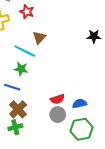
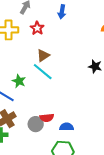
cyan line: (25, 51) -> (43, 72), moved
gray circle: (58, 115) -> (36, 124), moved

